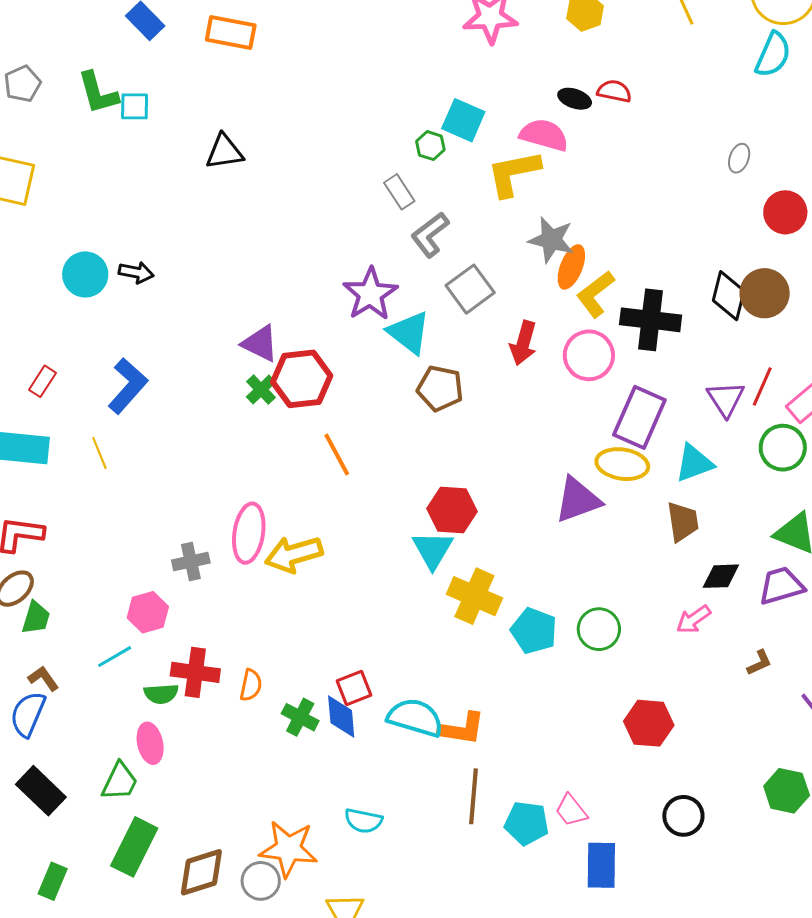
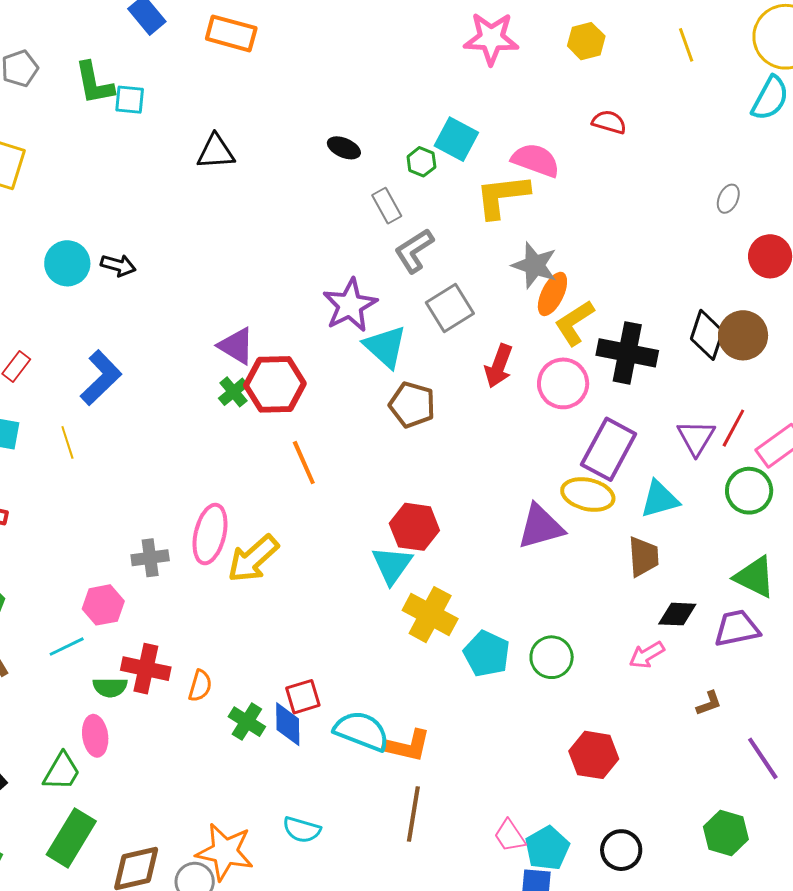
black ellipse: (575, 99) -> (344, 148), moved
yellow arrow: (294, 554) -> (253, 559), turned -30
cyan pentagon: (527, 823) -> (547, 848), moved, turned 30

